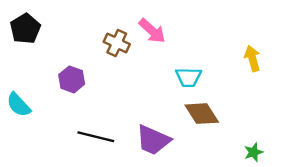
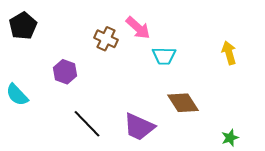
cyan trapezoid: (188, 77) -> (164, 56), moved
black line: (96, 137) -> (87, 124), turned 32

